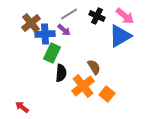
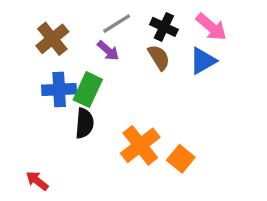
blue cross: (45, 34) -> (59, 90), moved
blue triangle: (120, 36) -> (203, 61), size x0.7
brown semicircle: (94, 67) -> (159, 57), moved
black semicircle: (61, 73) -> (84, 123), moved

